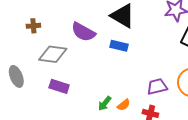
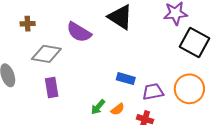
blue rectangle: (119, 46) -> (126, 79), moved
purple rectangle: (59, 86) -> (52, 87), turned 60

